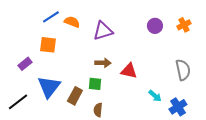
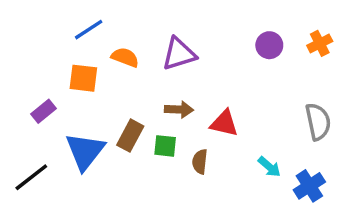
orange semicircle: (72, 22) -> (125, 57), moved
brown rectangle: (75, 96) -> (130, 136), moved
brown semicircle: (98, 110) -> (200, 162), moved

